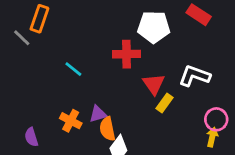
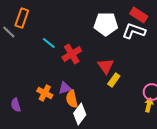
red cross: (126, 54) -> (72, 54), moved, turned -30
cyan line: (73, 69) -> (49, 43), moved
white L-shape: (194, 76) -> (134, 31), moved

